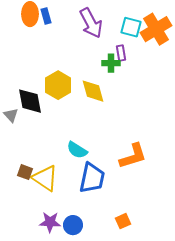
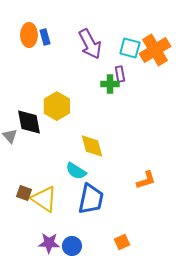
yellow diamond: (93, 91) -> (92, 146), moved
orange L-shape: (133, 156) -> (146, 180), moved, size x0.7

